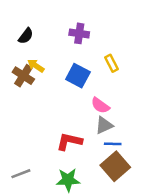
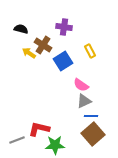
black semicircle: (26, 36) -> (21, 29), turned -112
brown cross: (23, 76) -> (43, 45), moved
blue square: (78, 76) -> (63, 61), turned 30
red L-shape: (69, 141) -> (39, 129), moved

